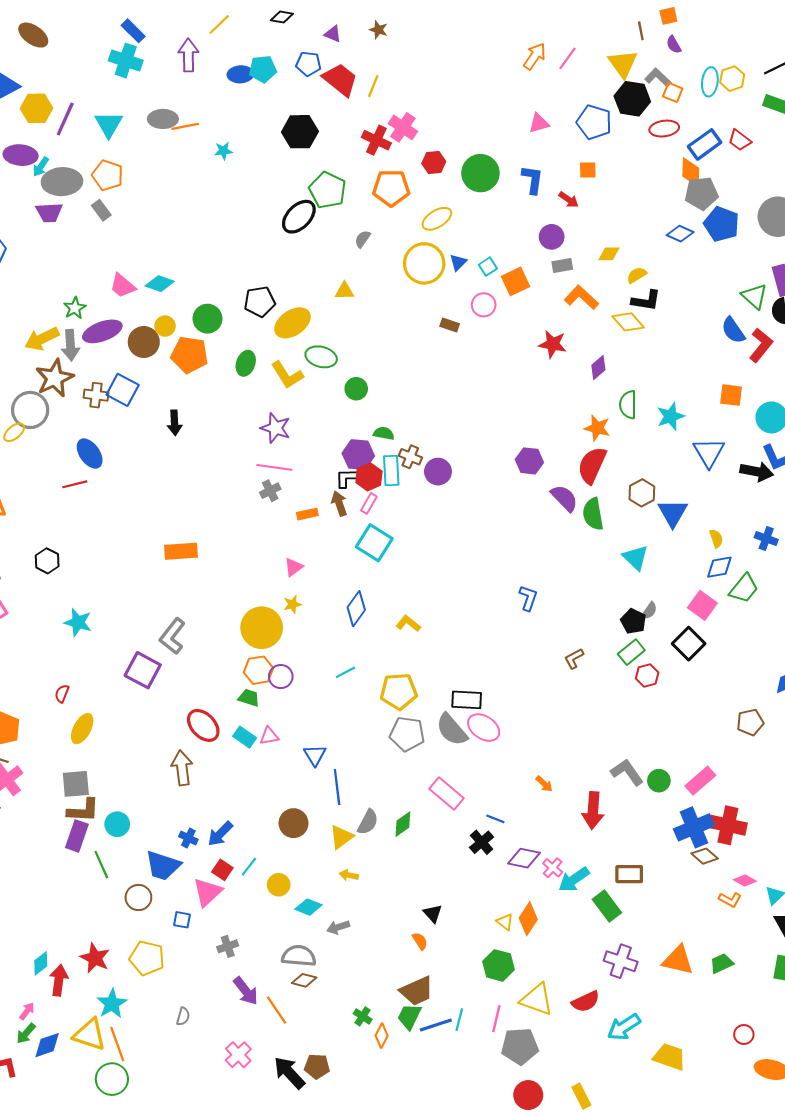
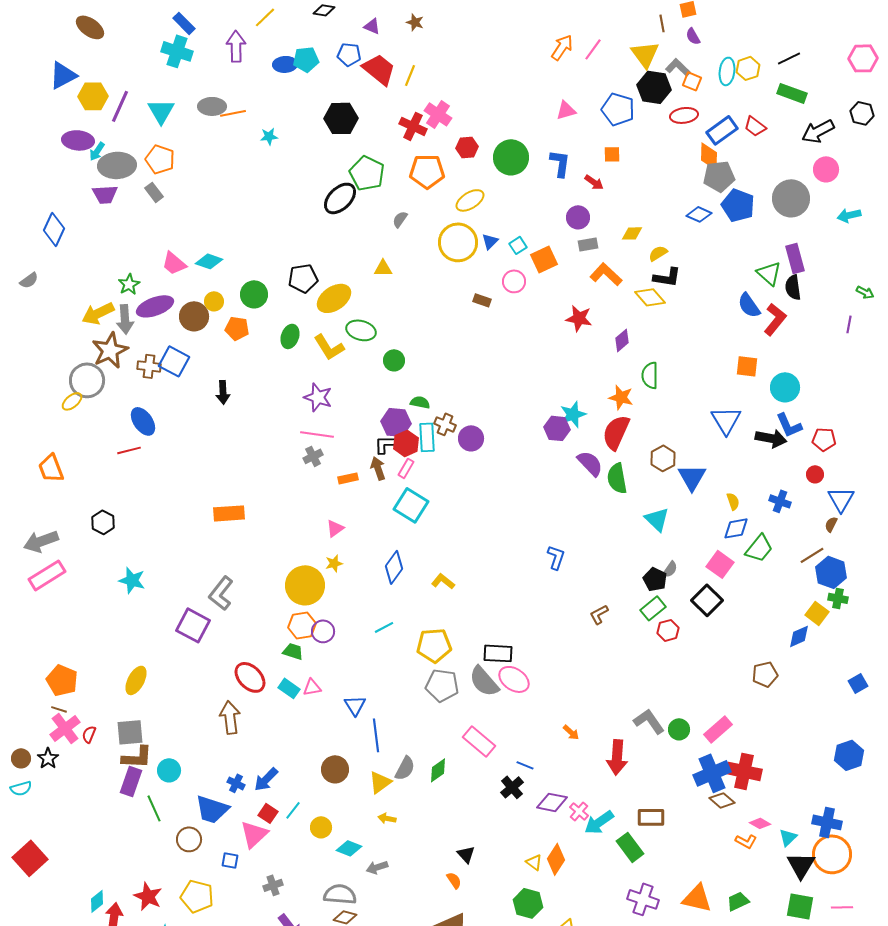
orange pentagon: (189, 355) -> (237, 328), size x0.7
cyan star: (671, 416) -> (573, 414), moved
red semicircle: (62, 694) -> (89, 734), moved

